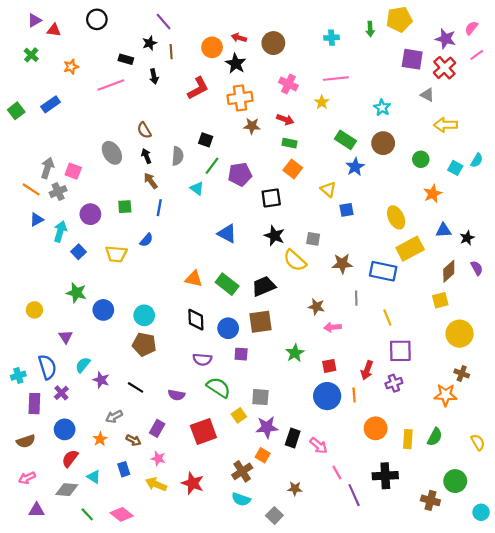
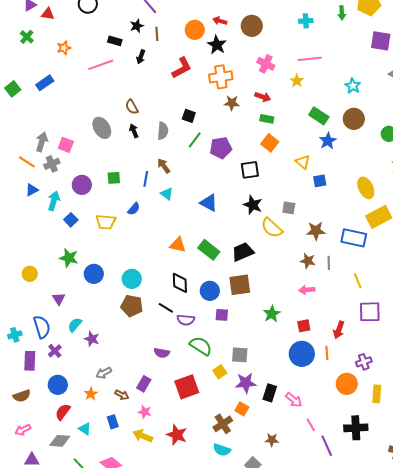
black arrow: (154, 76) -> (141, 57), turned 32
brown arrow: (151, 181) -> (164, 166), moved
cyan triangle: (197, 188) -> (167, 194), moved
brown star: (316, 307) -> (308, 261), moved
purple cross: (394, 383) -> (364, 362), moved
black line: (136, 387) -> (166, 308), moved

